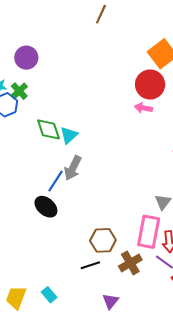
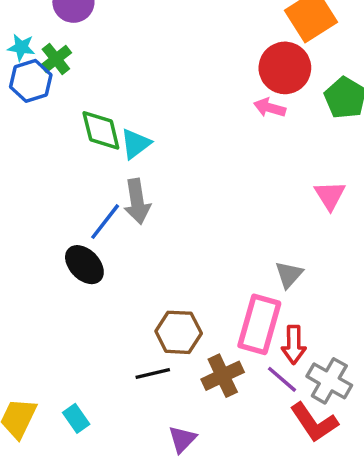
gray arrow: (73, 168) -> (137, 202), turned -40

